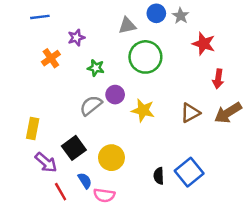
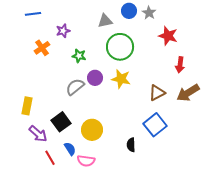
yellow star: (143, 110) -> (121, 79), moved
blue square: (189, 172) -> (155, 125), moved

